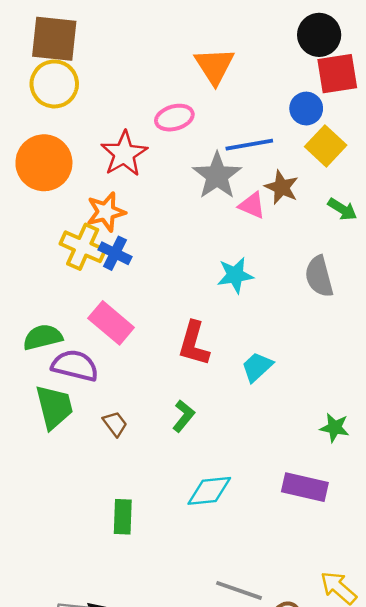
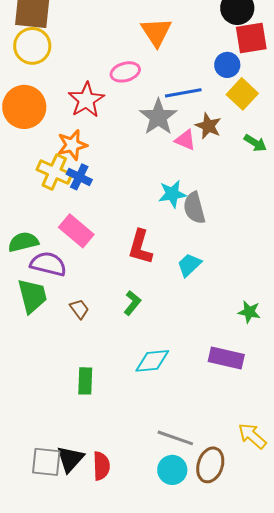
gray semicircle: (319, 276) -> (194, 208), moved

